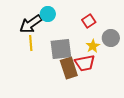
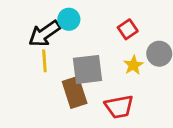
red trapezoid: (85, 63) -> (119, 107), moved
brown rectangle: (69, 68) -> (75, 92), moved

